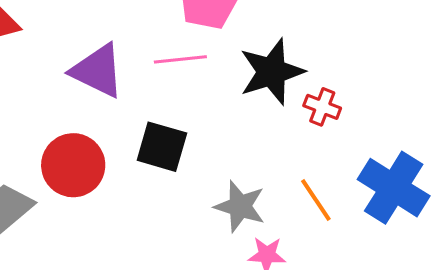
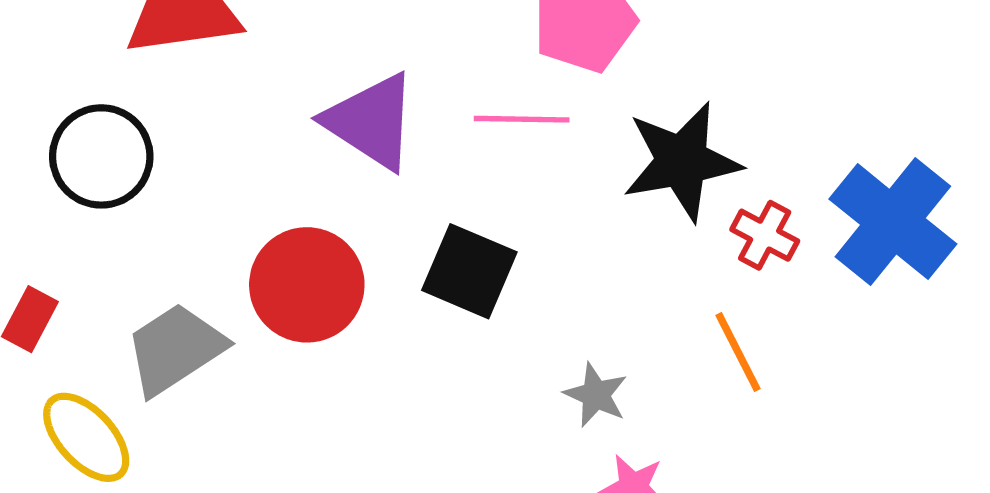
blue cross: (394, 188) -> (893, 222), moved
orange line: (316, 200) -> (738, 352), moved
gray star: (240, 206) -> (596, 395), size x0.7

